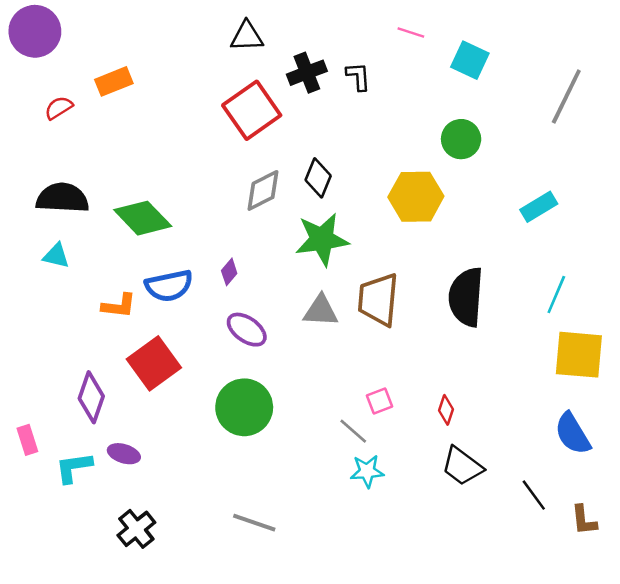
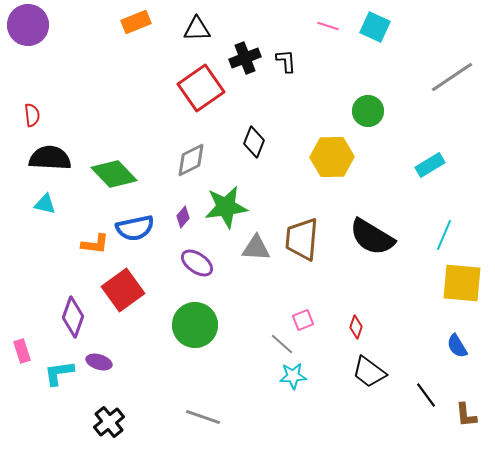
cyan square: (470, 60) -> (375, 27), moved
orange rectangle: (114, 81) -> (136, 22), moved
gray line: (566, 96) -> (452, 77), turned 30
red semicircle: (59, 108) -> (32, 115), moved, turned 115
gray diamond: (263, 190) -> (191, 160), moved
green star: (322, 239) -> (226, 207), moved
black semicircle: (466, 297) -> (372, 237), turned -63
blue semicircle: (573, 434) -> (457, 346), size x0.7

